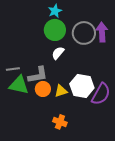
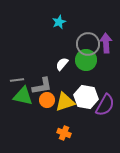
green circle: (55, 30) -> (86, 60), moved
yellow triangle: (61, 91) -> (65, 102), size x1.5

